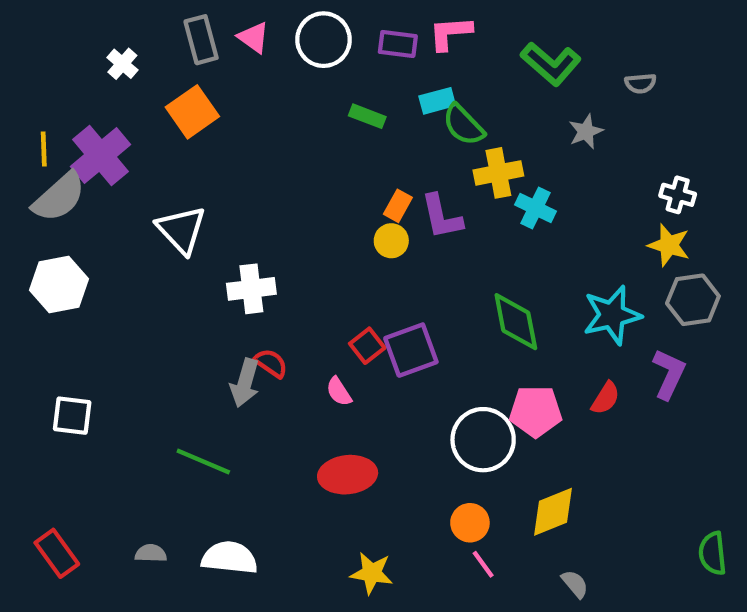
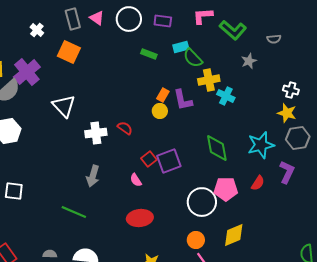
pink L-shape: (450, 33) -> (203, 16), moved
orange square: (192, 112) -> (69, 52), turned -30
red semicircle: (271, 363) -> (125, 128), moved

